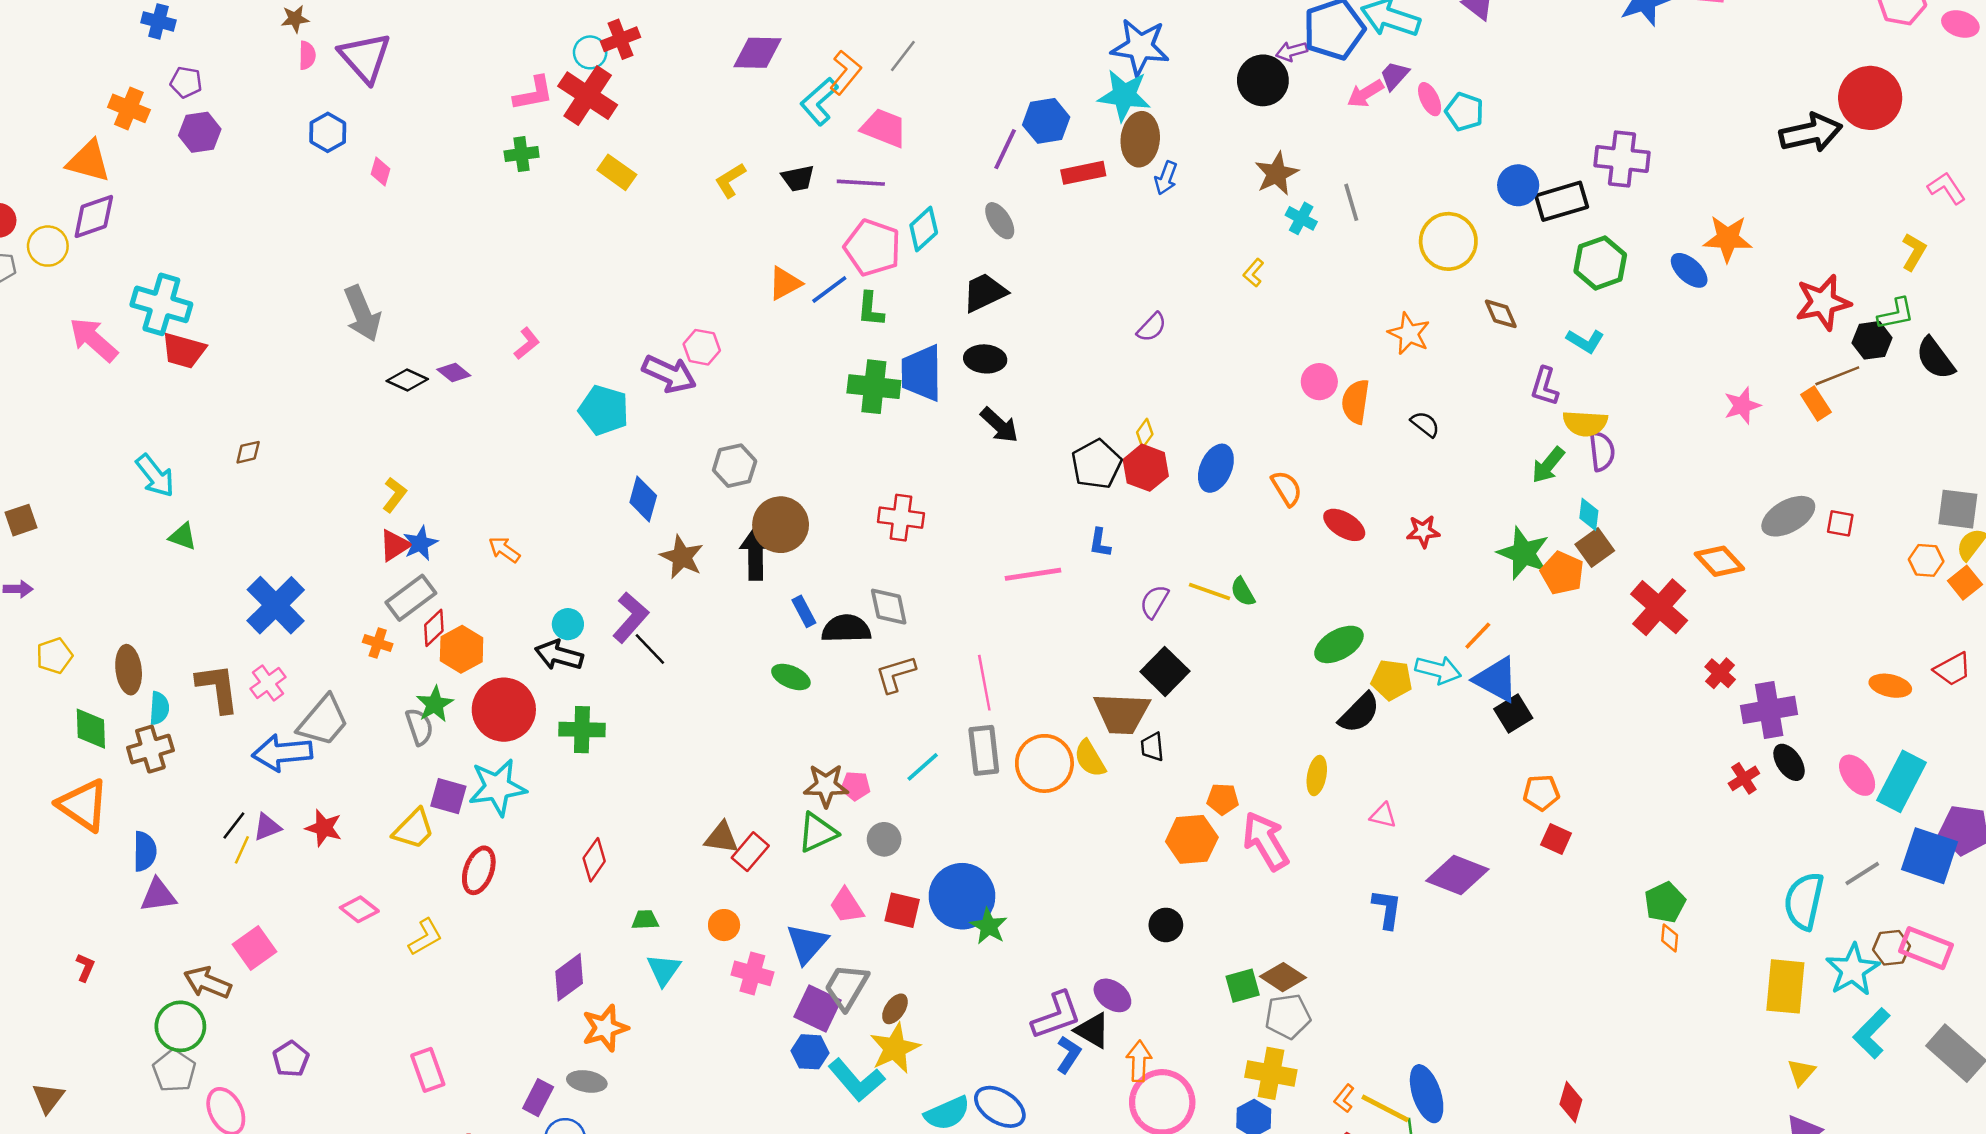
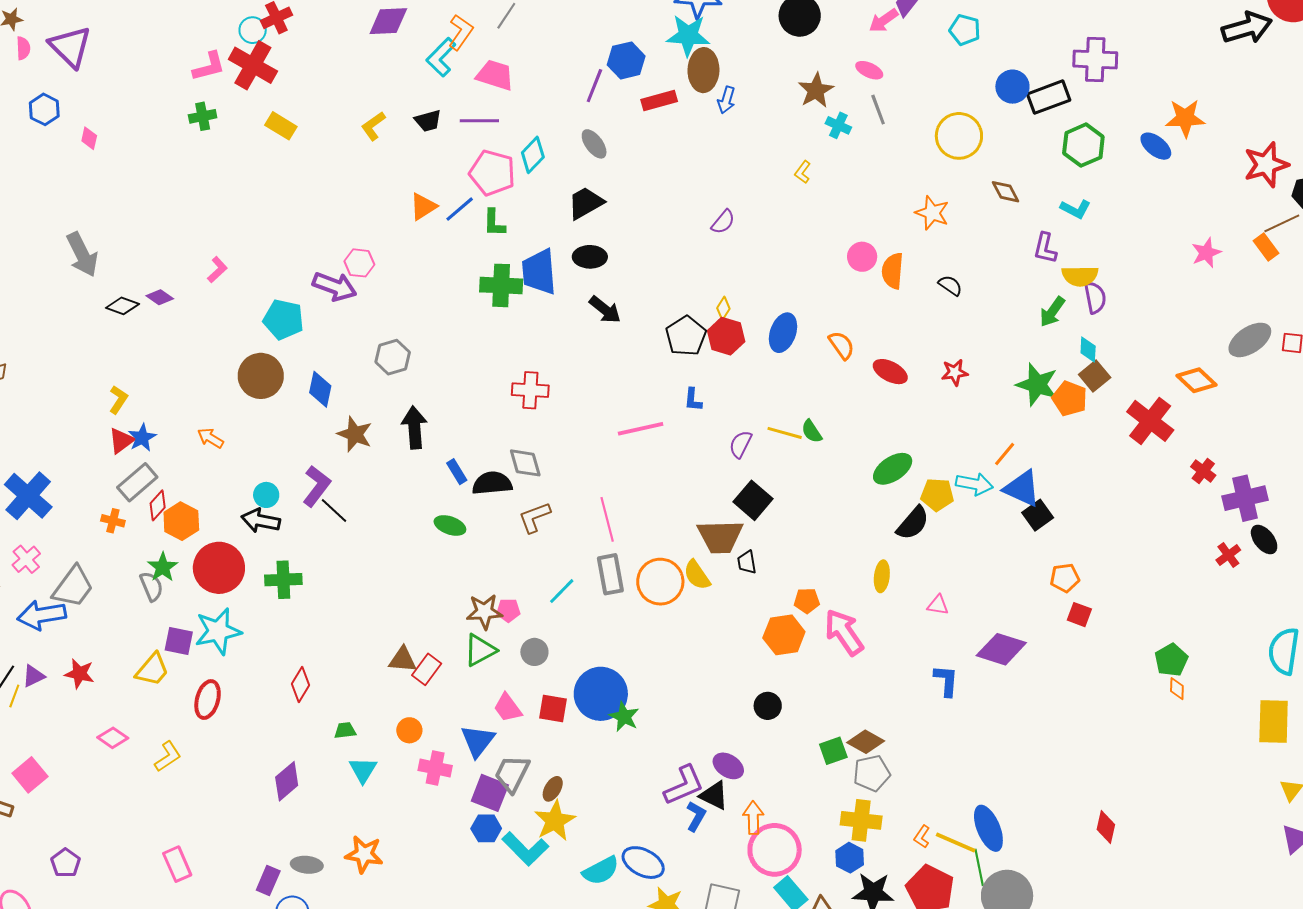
pink ellipse: (1430, 99) -> (869, 70), moved, turned -36
brown circle: (781, 525) -> (261, 376), moved
orange star: (605, 1028) -> (364, 854), moved, turned 30

